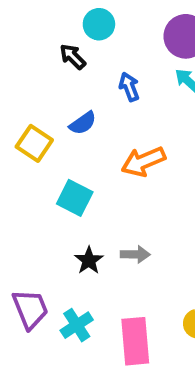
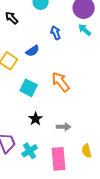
black arrow: (73, 57) -> (12, 18), moved
orange arrow: (143, 162) -> (61, 82), moved, turned 75
gray arrow: (135, 254) -> (64, 127), moved

